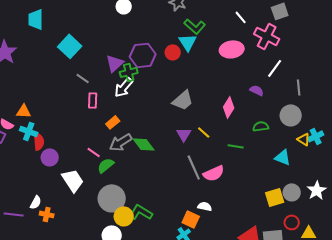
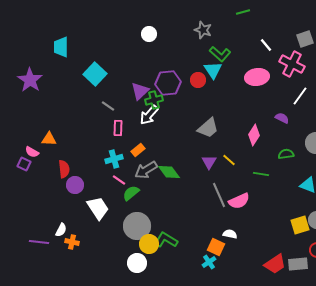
cyan cross: (29, 131) -> (114, 159), moved, turned -36

